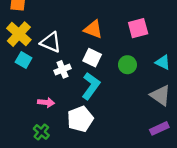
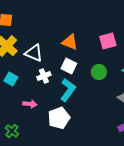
cyan square: (24, 60) -> (11, 79), moved
green cross: (41, 132) -> (12, 131), moved

